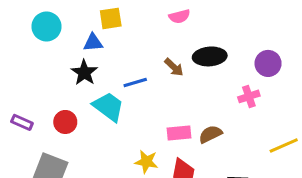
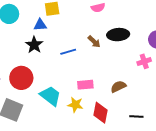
cyan trapezoid: (108, 107) -> (50, 96), moved
red circle: (65, 122) -> (21, 78), size x1.5
pink rectangle: (179, 133) -> (85, 85), moved

